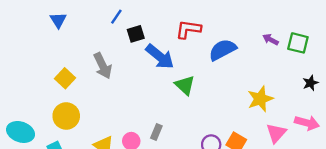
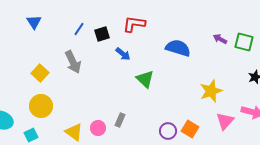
blue line: (116, 17) -> (79, 29), moved
red L-shape: (188, 29) -> (134, 24), moved
blue semicircle: (223, 50) -> (178, 48), turned 45
blue arrow: (160, 57) -> (123, 54), size x0.6

